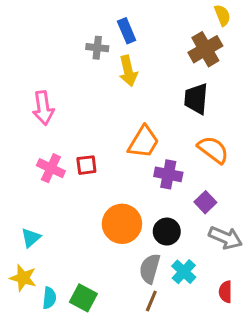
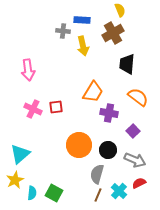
yellow semicircle: (222, 15) -> (120, 10), moved
blue rectangle: (127, 31) -> (82, 20), turned -63
brown cross: (205, 49) -> (113, 33), moved
cyan triangle: (31, 238) -> (20, 154), size x1.5
gray arrow: (225, 238) -> (135, 160), moved
cyan cross: (184, 272) -> (119, 191), moved
yellow star: (23, 278) -> (15, 180), turned 30
red semicircle: (225, 292) -> (139, 183), moved, turned 64

